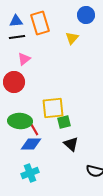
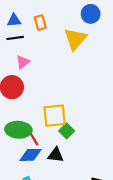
orange rectangle: (40, 23) -> (40, 23), size x0.6
yellow triangle: (72, 38) -> (75, 39), size x1.6
green square: (64, 122) -> (67, 131), turned -32
black triangle: (71, 144) -> (56, 155), moved, turned -35

